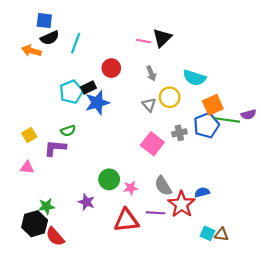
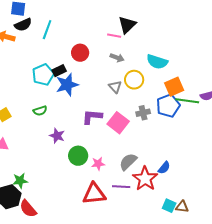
pink line: (144, 41) -> (114, 36), moved
gray arrow: (151, 73) -> (117, 58), turned -48
purple L-shape: (55, 148) -> (92, 117), moved
gray semicircle: (163, 186) -> (128, 162), turned 78
blue semicircle: (202, 192) -> (164, 168), turned 144
purple star: (86, 202) -> (57, 136), moved

